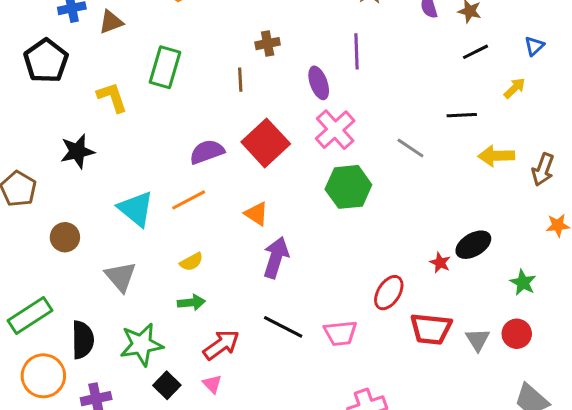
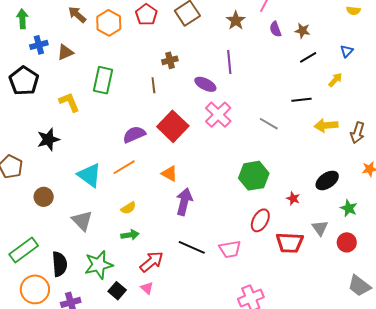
purple ellipse: (319, 83) -> (205, 84), turned -40
green hexagon: (348, 187) -> (254, 176), moved
black ellipse: (473, 245) -> (327, 180), moved
gray triangle: (478, 340) -> (320, 228), moved

